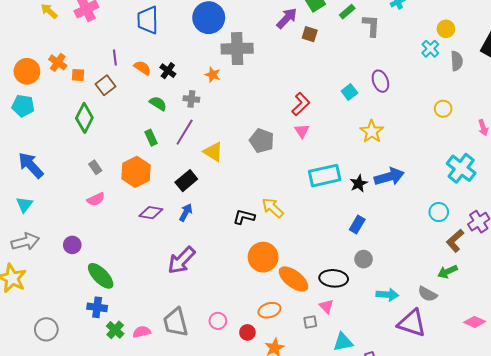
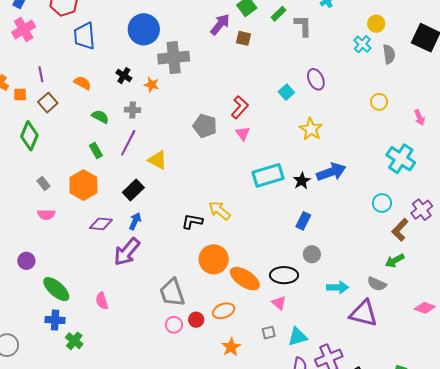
purple line: (115, 58) -> (41, 74), moved
black cross: (168, 71) -> (124, 76), moved
gray pentagon: (262, 141) -> (205, 126), moved
pink semicircle: (96, 199) -> (46, 215), turned 30
purple arrow: (182, 260) -> (127, 252), moved
gray trapezoid: (176, 322) -> (172, 293), moved
gray square: (310, 322) -> (269, 333), moved
pink semicircle: (142, 332) -> (102, 301), moved, turned -90
red circle: (247, 332) -> (196, 320), moved

